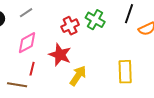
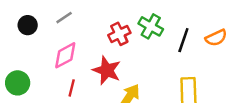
black line: (129, 14) -> (183, 40), moved

